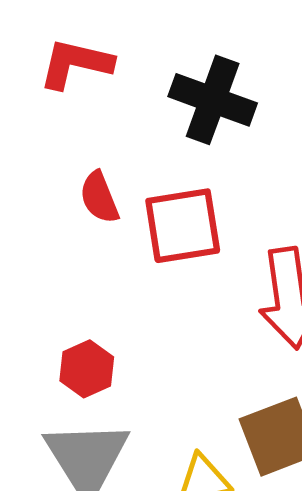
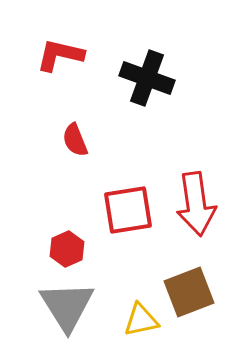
red square: (183, 226) -> (128, 210), moved

